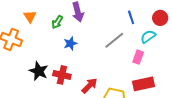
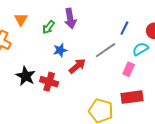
blue line: (131, 17) -> (124, 28), turned 40
red arrow: (89, 86) -> (77, 66), moved

